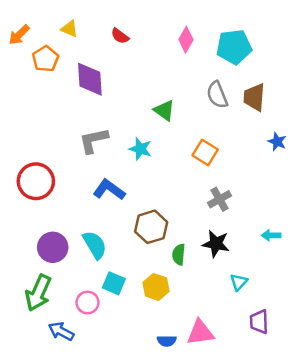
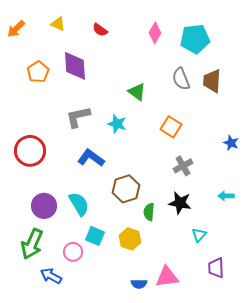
orange pentagon: (45, 59) -> (38, 72), moved
blue star: (277, 142) -> (231, 143), moved

